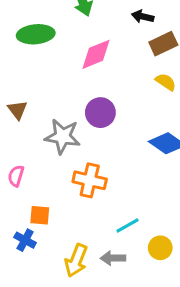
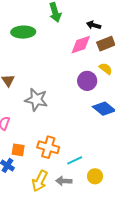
pink diamond: (96, 54) -> (81, 45), moved
purple circle: (100, 113) -> (87, 81), moved
orange cross: (90, 180) -> (48, 147), moved

